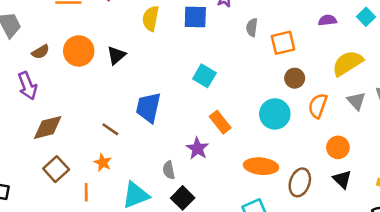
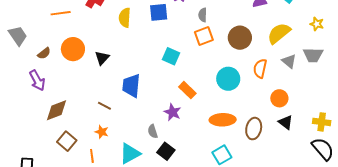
orange square: (283, 43) -> (204, 36), moved
black triangle: (116, 55) -> (102, 58), moved
brown circle: (295, 78) -> (240, 38), moved, size x1.5

